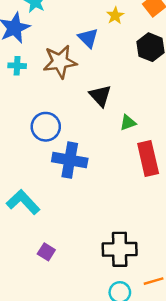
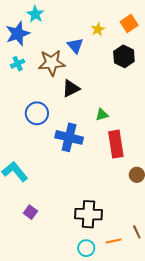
cyan cross: (17, 66) -> (18, 64), turned -32
black triangle: (100, 96) -> (71, 88), moved, turned 42
blue cross: (70, 160) -> (69, 137), moved

